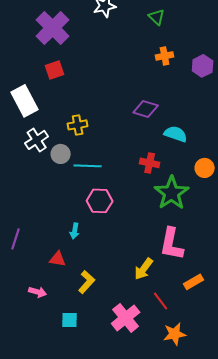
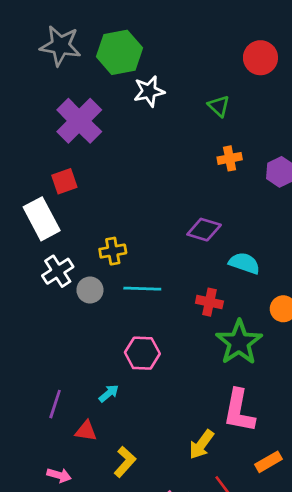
red square: (55, 70) -> (64, 181), moved
cyan line: (88, 166) -> (142, 289), moved
cyan arrow: (75, 231) -> (109, 393), turned -140
purple line: (16, 239) -> (55, 404), moved

